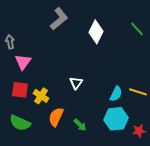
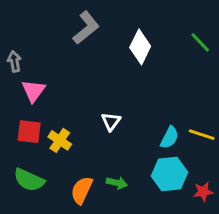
orange semicircle: (56, 117) -> (82, 190), moved
green arrow: (80, 125) -> (117, 183), turned -32

